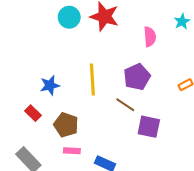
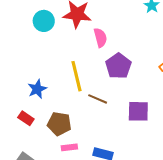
pink semicircle: (150, 37) -> (100, 38), moved
brown line: (125, 105) -> (98, 99), moved

